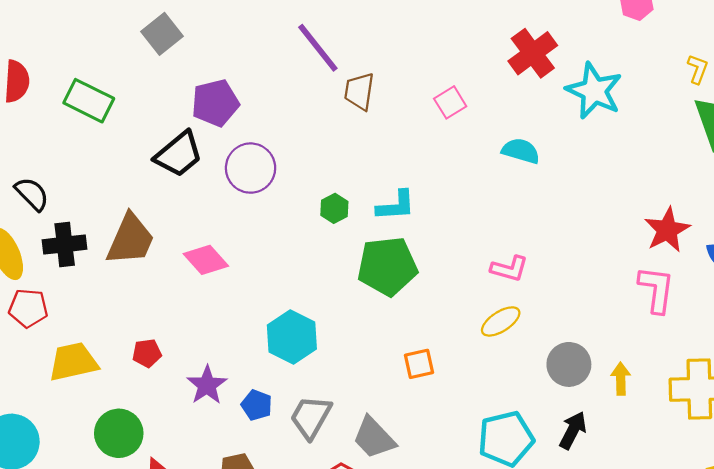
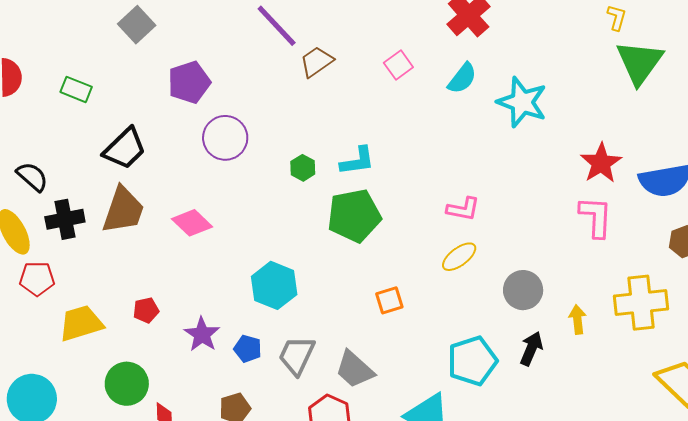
brown trapezoid: (359, 91) -> (317, 62), turned 51
cyan star: (594, 91) -> (522, 102), moved
green rectangle: (89, 101) -> (76, 89), size x0.7
cyan semicircle: (521, 151) -> (462, 78), moved, turned 116
black trapezoid: (179, 154) -> (125, 149), moved
yellow arrow: (621, 379) -> (577, 319), moved

